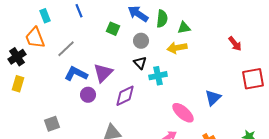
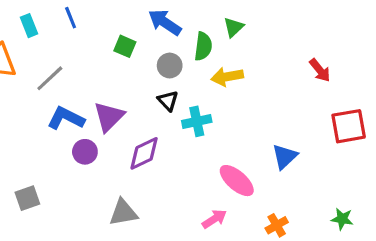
cyan rectangle: (45, 16) -> (29, 26), moved
green semicircle: (162, 19) -> (203, 46), moved
green triangle: (184, 28) -> (234, 27), moved, turned -32

